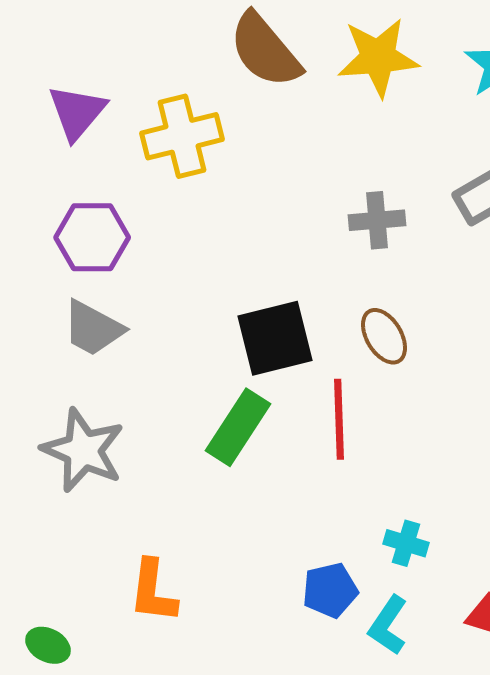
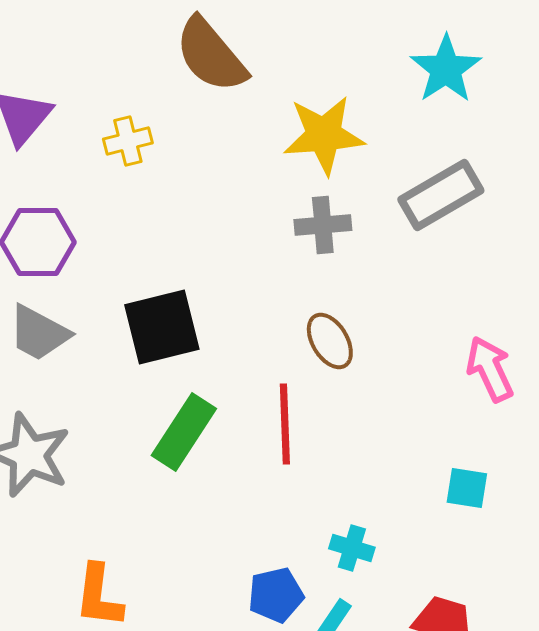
yellow star: (378, 57) -> (324, 135), moved
yellow cross: (182, 136) -> (128, 141), size x0.6
black square: (275, 338) -> (162, 327), moved

